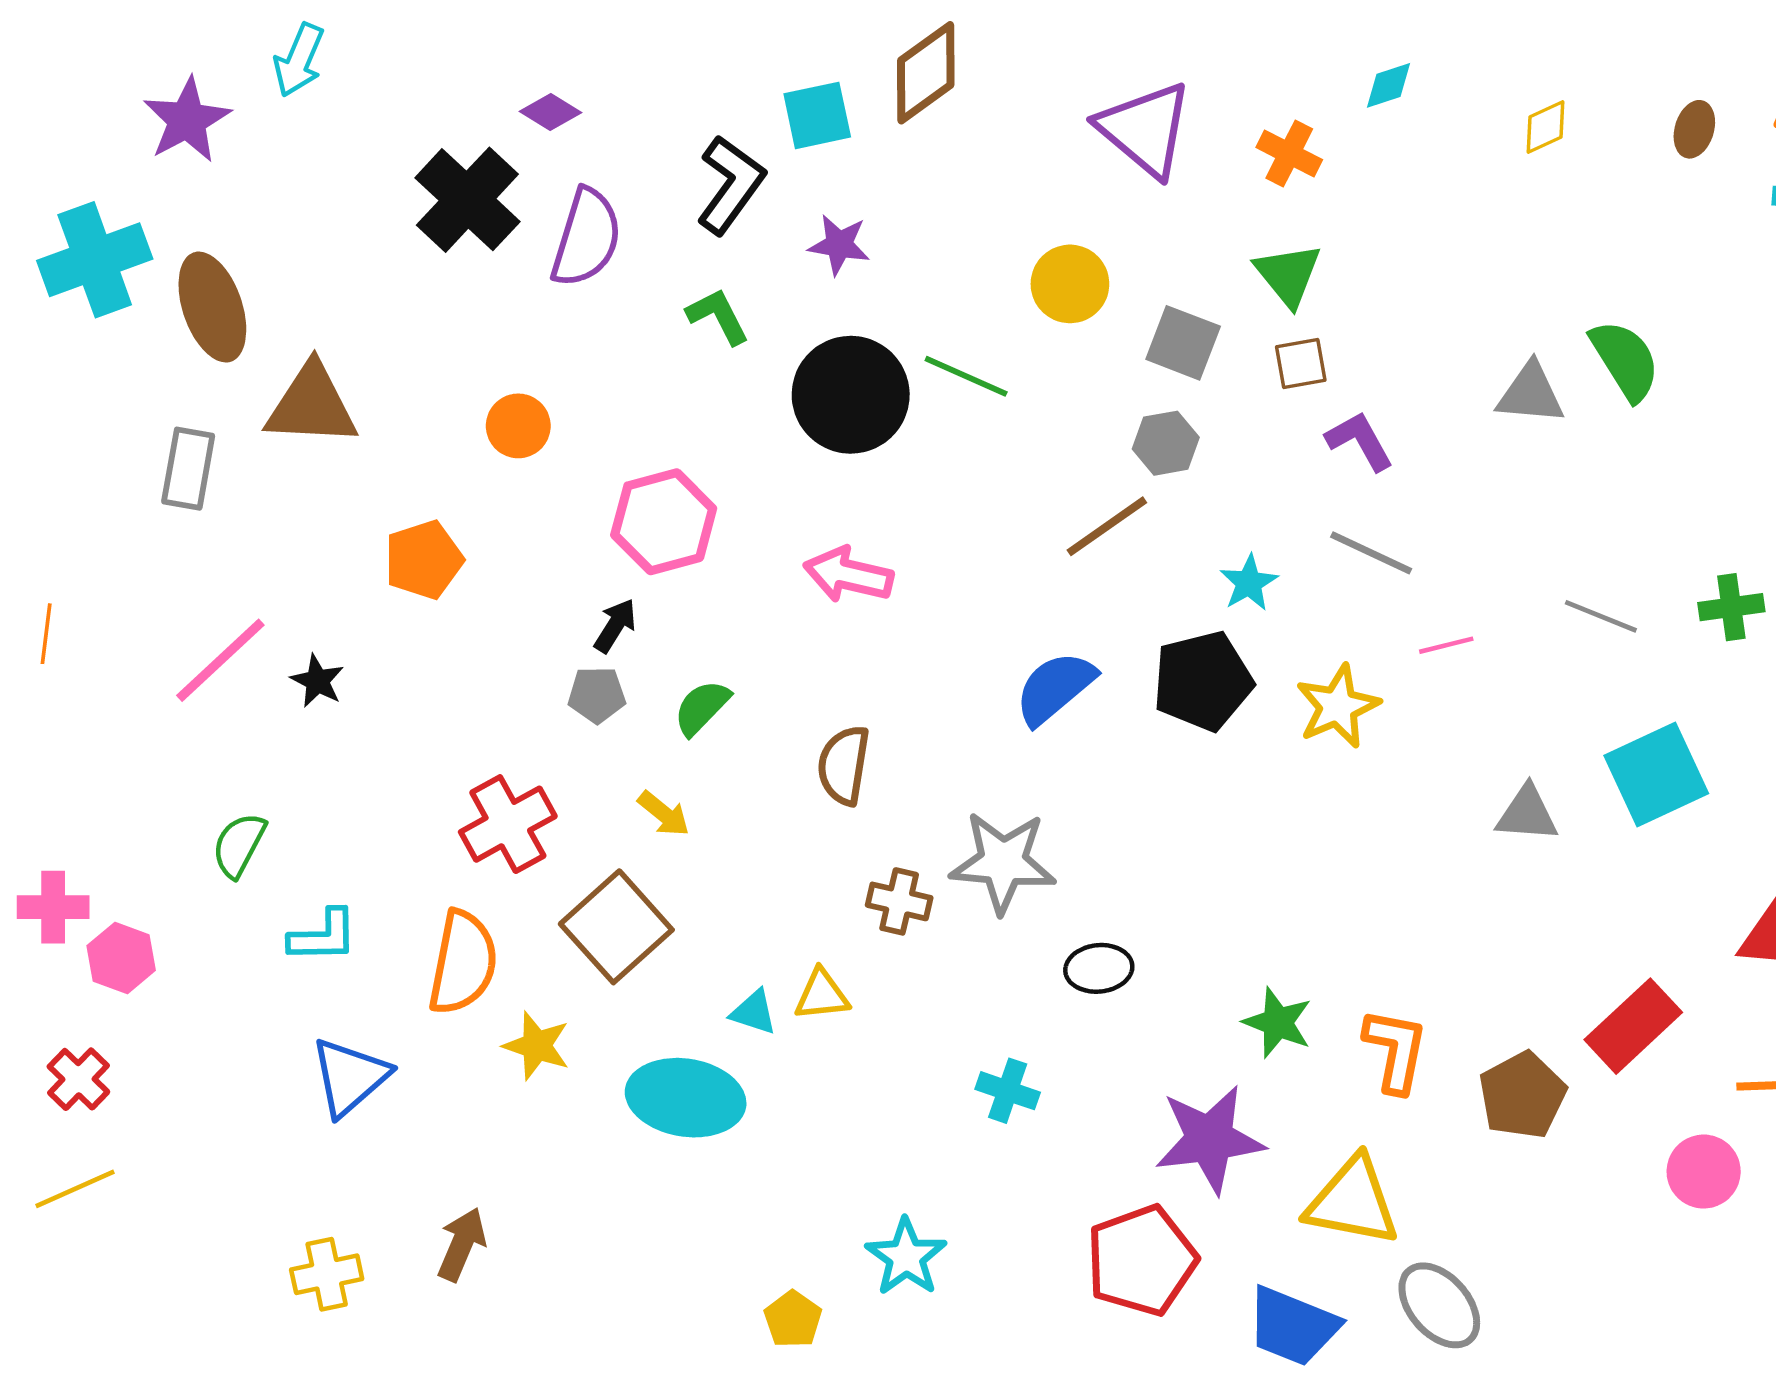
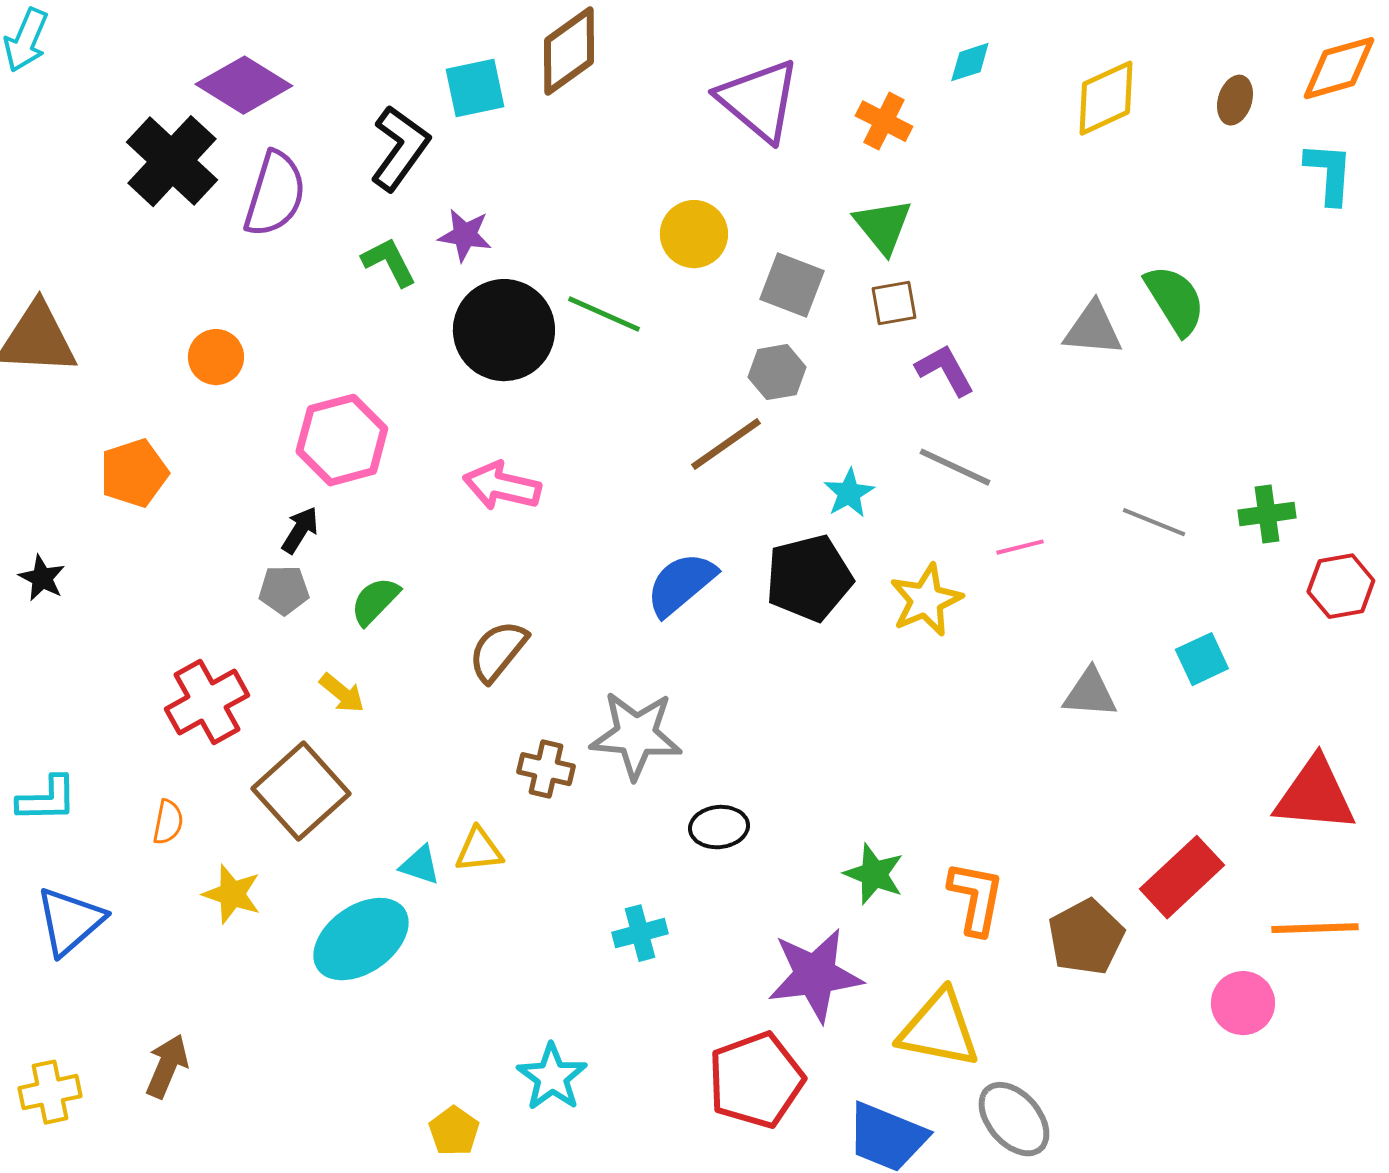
purple diamond: (551, 112) -> (244, 85), size x1.8
yellow diamond: (1545, 127) -> (1106, 98), size x1.6
purple star: (839, 245) -> (465, 235), moved
brown semicircle: (844, 765) -> (498, 651), turned 30
cyan square: (1656, 774) -> (1202, 659), size x0.6
orange semicircle: (463, 963) -> (168, 822), size x0.5
cyan cross: (1008, 1091) -> (640, 933), turned -34
cyan ellipse: (686, 1098) -> (361, 939), turned -44

